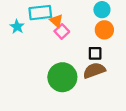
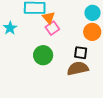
cyan star: (17, 27) -> (10, 28), moved
green circle: (62, 77) -> (43, 55), moved, size x0.7

